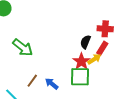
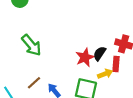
red rectangle: (102, 48) -> (116, 64), turned -40
red star: (81, 61) -> (85, 57), moved

